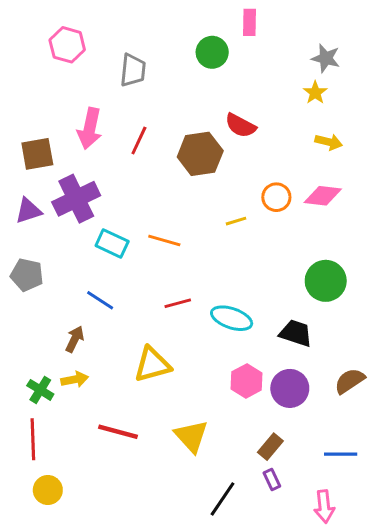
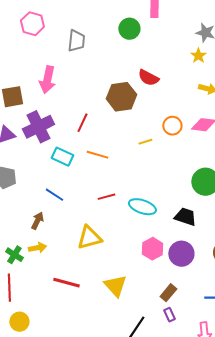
red line: (139, 140) -> (82, 123), moved

